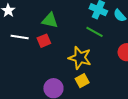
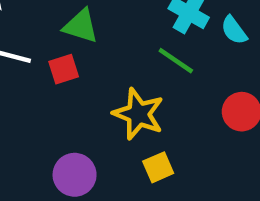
yellow square: (82, 81) -> (158, 167), moved

